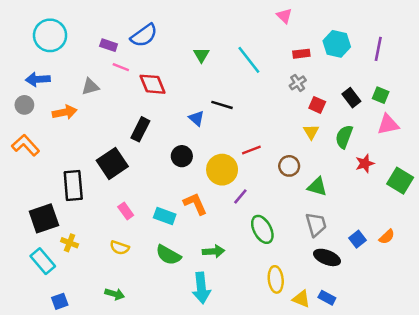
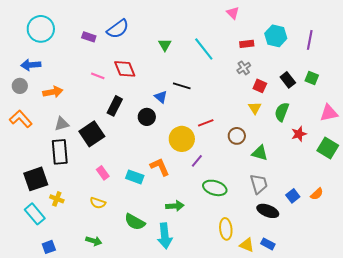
pink line: (121, 67) -> (98, 76), moved
gray triangle: (90, 87) -> (62, 124), moved
pink triangle: (388, 124) -> (329, 113), moved
black circle: (182, 156) -> (147, 117), moved
green ellipse: (262, 229) -> (215, 188), turned -45
green semicircle: (168, 255) -> (135, 222), moved

